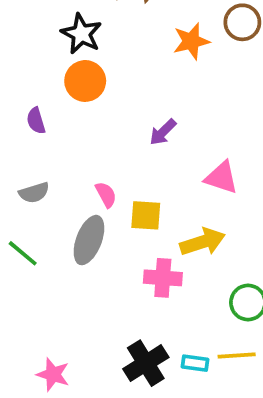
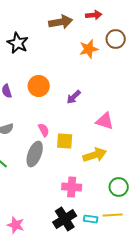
black star: (81, 34) -> (18, 43), moved
orange circle: (85, 81) -> (39, 86), moved
pink cross: (163, 278) -> (72, 187), moved

